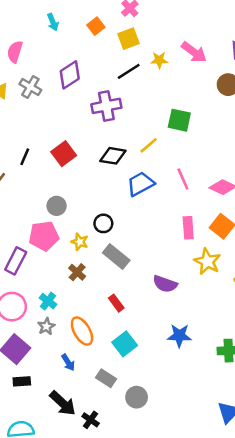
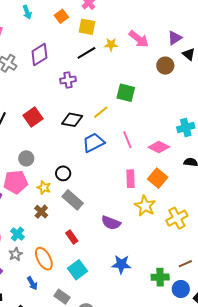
yellow square: (128, 39) -> (87, 27), turned 30
purple cross: (106, 106) -> (68, 80), size x0.7

